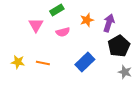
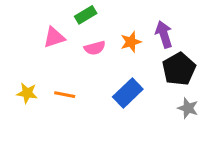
orange star: (87, 20) -> (131, 42), moved
purple arrow: (109, 23) -> (164, 34), turned -36
pink triangle: (36, 25) -> (54, 37), turned 42

